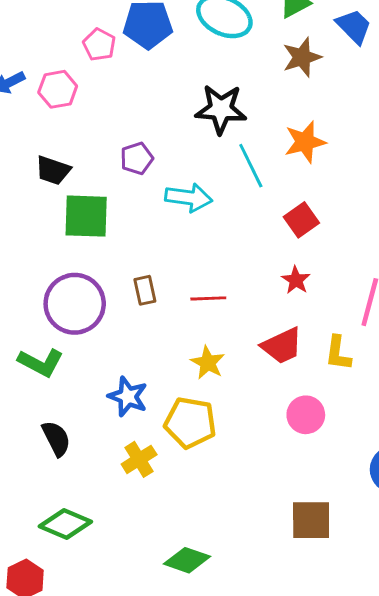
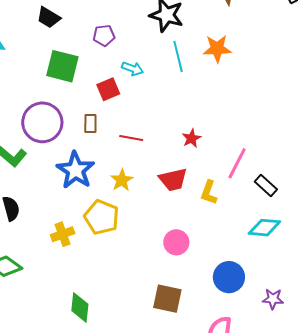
black trapezoid: (53, 170) -> (49, 17), moved
cyan arrow: (189, 198) -> (133, 69), size x0.7
red square: (301, 220) -> (108, 89), moved
blue star: (128, 397) -> (75, 170), moved, size x1.4
pink circle: (306, 415) -> (176, 242), moved
green diamond: (187, 560) -> (80, 307), turned 64

